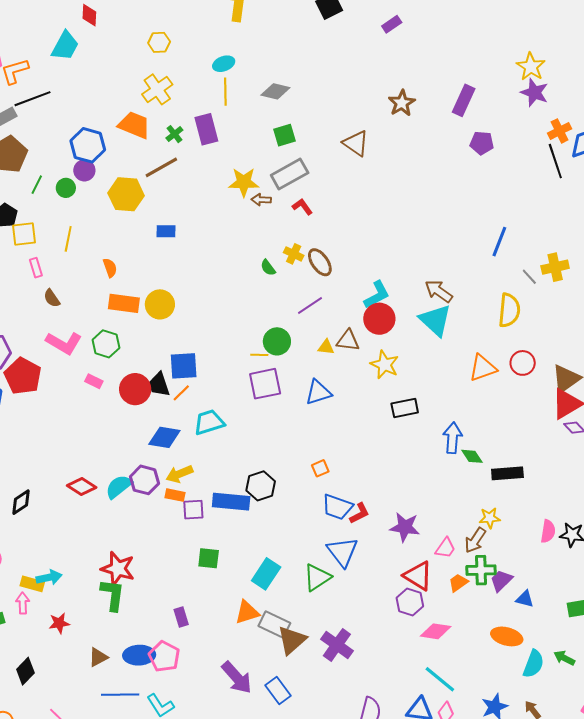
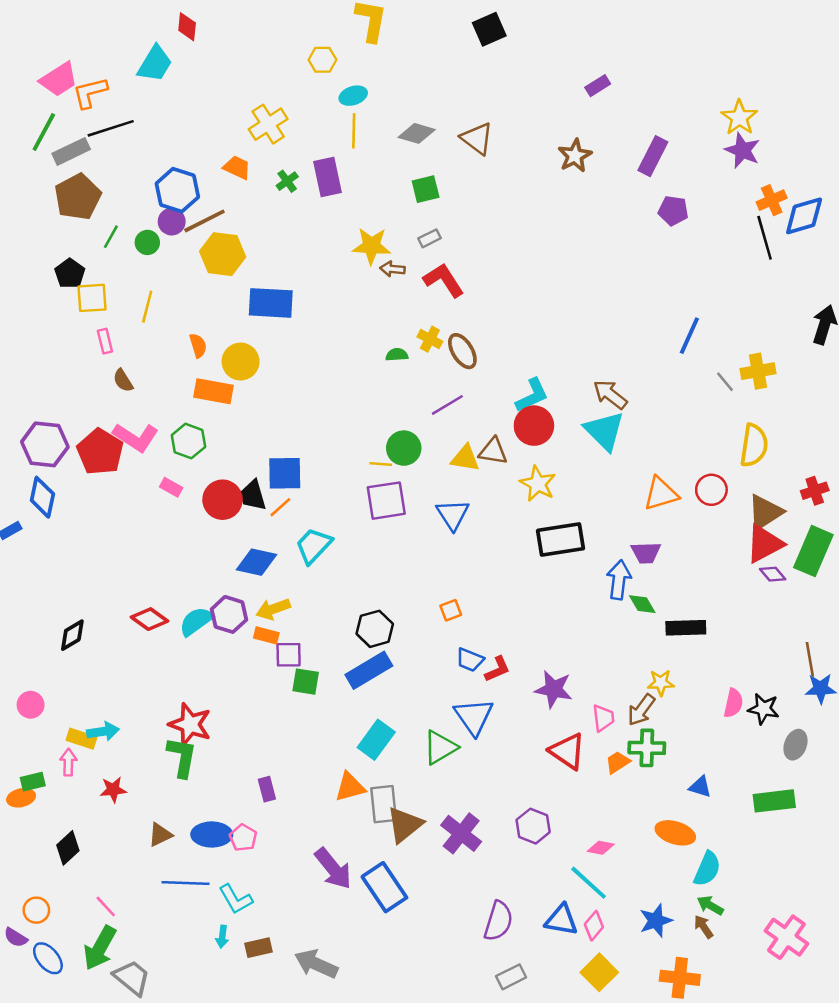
purple rectangle: (392, 24) -> (598, 86), moved
yellow hexagon: (159, 42) -> (322, 60), moved
orange trapezoid: (134, 125) -> (237, 167), size x0.7
brown triangle: (356, 143) -> (477, 139), moved
brown line: (161, 167) -> (204, 221), moved
gray rectangle: (290, 174) -> (430, 238), size x0.5
red L-shape: (302, 207) -> (444, 280), size x1.6
blue rectangle: (166, 231) -> (271, 303), size x1.8
green semicircle: (268, 268) -> (397, 355), turned 120
yellow circle: (160, 304) -> (241, 362), moved
yellow semicircle: (509, 310) -> (754, 445), moved
yellow triangle: (326, 347) -> (465, 458), size x1.4
red pentagon: (23, 376) -> (100, 452), moved
blue triangle: (318, 392) -> (453, 515), turned -48
black rectangle: (405, 408) -> (560, 540), size x1.4
cyan trapezoid: (209, 422) -> (314, 546), turned -32
blue rectangle: (231, 502) -> (369, 670), moved, turned -39
blue trapezoid: (337, 507) -> (470, 660), size x0.7
pink trapezoid: (445, 548) -> (603, 718), turned -45
green square: (209, 558) -> (306, 682), moved
purple trapezoid: (501, 581) -> (646, 553), moved, turned -140
purple hexagon: (410, 602) -> (533, 826), moved
gray rectangle: (274, 625) -> (384, 804), turned 56
pink diamond: (436, 631) -> (601, 848), moved, size x0.7
pink pentagon: (164, 656) -> (243, 838), size x0.7
green arrow: (564, 658) -> (710, 905), moved
blue rectangle: (278, 690) -> (384, 887), size x1.4

